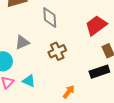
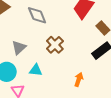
cyan triangle: (29, 81) -> (36, 70), moved

